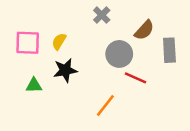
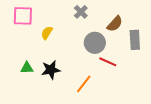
pink square: (28, 43) -> (23, 16), moved
black star: (65, 70) -> (51, 70), moved

